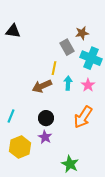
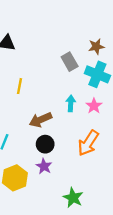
brown star: (82, 33) -> (96, 47), moved
yellow line: (54, 68) -> (20, 86), moved
brown arrow: (42, 86) -> (40, 120), moved

